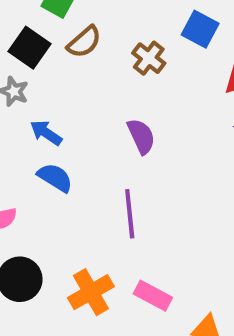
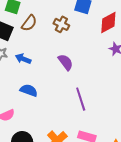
blue arrow: (46, 133) -> (23, 59), moved
purple line: (130, 214) -> (81, 99), moved

